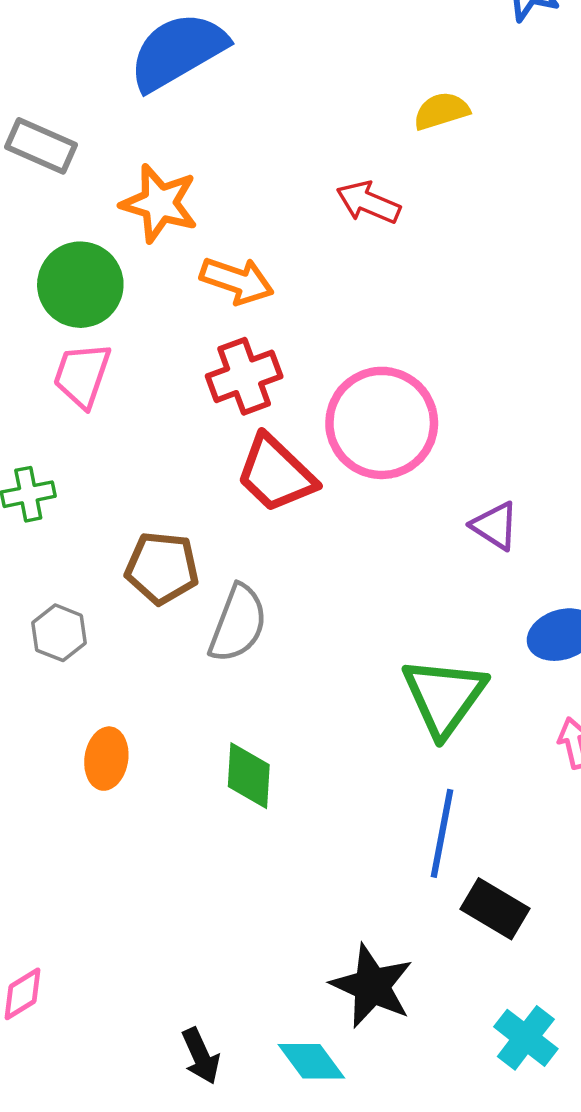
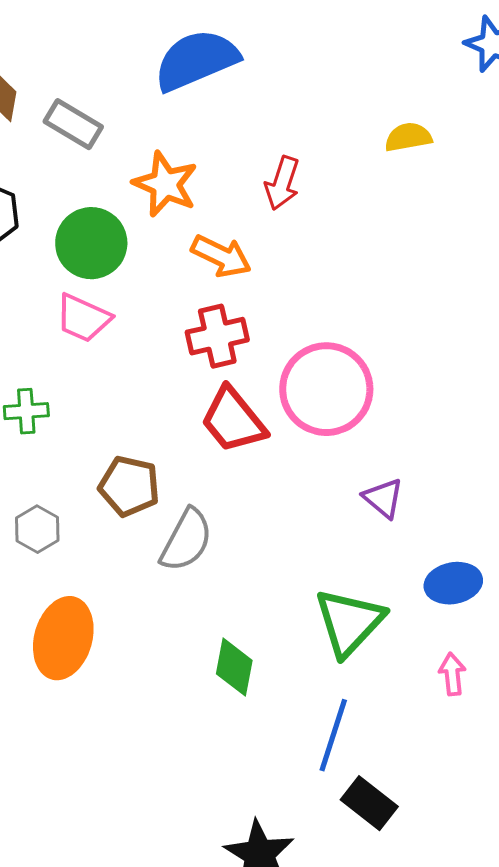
red arrow: (368, 202) -> (282, 183), moved, turned -102
pink trapezoid: (82, 375) -> (83, 318), turned -92
purple triangle: (495, 526) -> (383, 498), moved
orange ellipse: (106, 759) -> (63, 638), size x1.6
green diamond: (249, 776) -> (234, 667), moved

